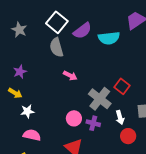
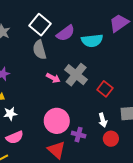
gray cross: (100, 99) -> (76, 75), moved
pink circle: (74, 118) -> (57, 121), size x1.6
purple cross: (93, 123) -> (79, 135), moved
pink semicircle: (32, 135) -> (15, 137), turned 144

